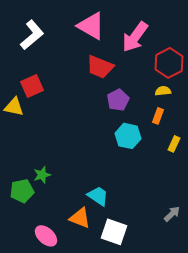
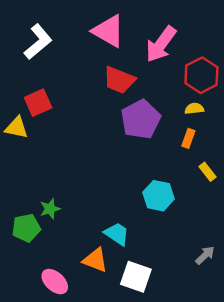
purple pentagon: (118, 100) -> (141, 119), size x1.5
cyan hexagon: (128, 136) -> (159, 196), moved
yellow rectangle: (174, 144) -> (207, 172), turned -63

